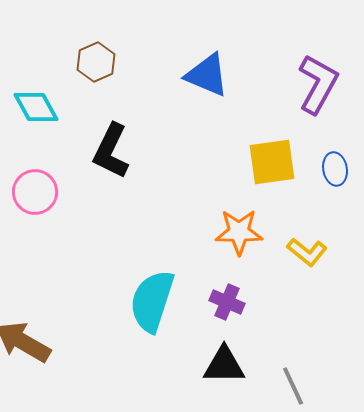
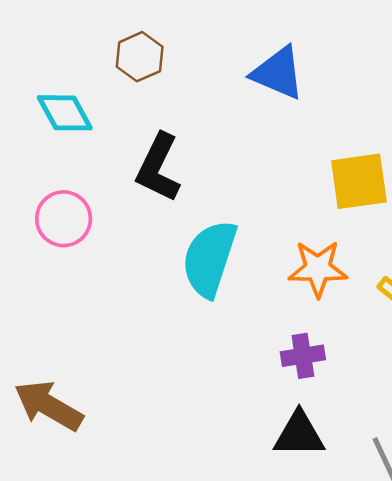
cyan semicircle: (152, 301) -> (209, 259), moved
purple cross: (227, 302) -> (303, 356), turned -32

